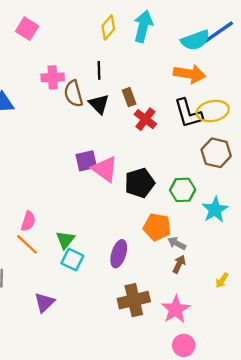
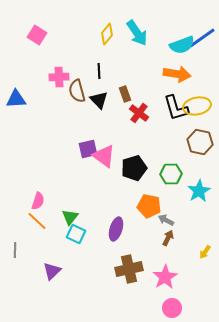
cyan arrow: (143, 26) -> (137, 33), turned 132

